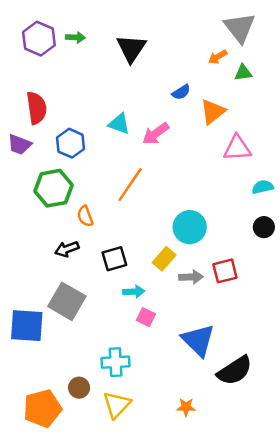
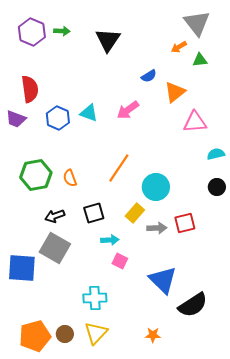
cyan triangle: (119, 124) -> (89, 113), moved
orange line: (130, 185) -> (119, 168), moved
green hexagon: (54, 188) -> (36, 175), moved
black arrow: (67, 249) -> (55, 216), moved
brown circle: (79, 388) -> (65, 334), moved

